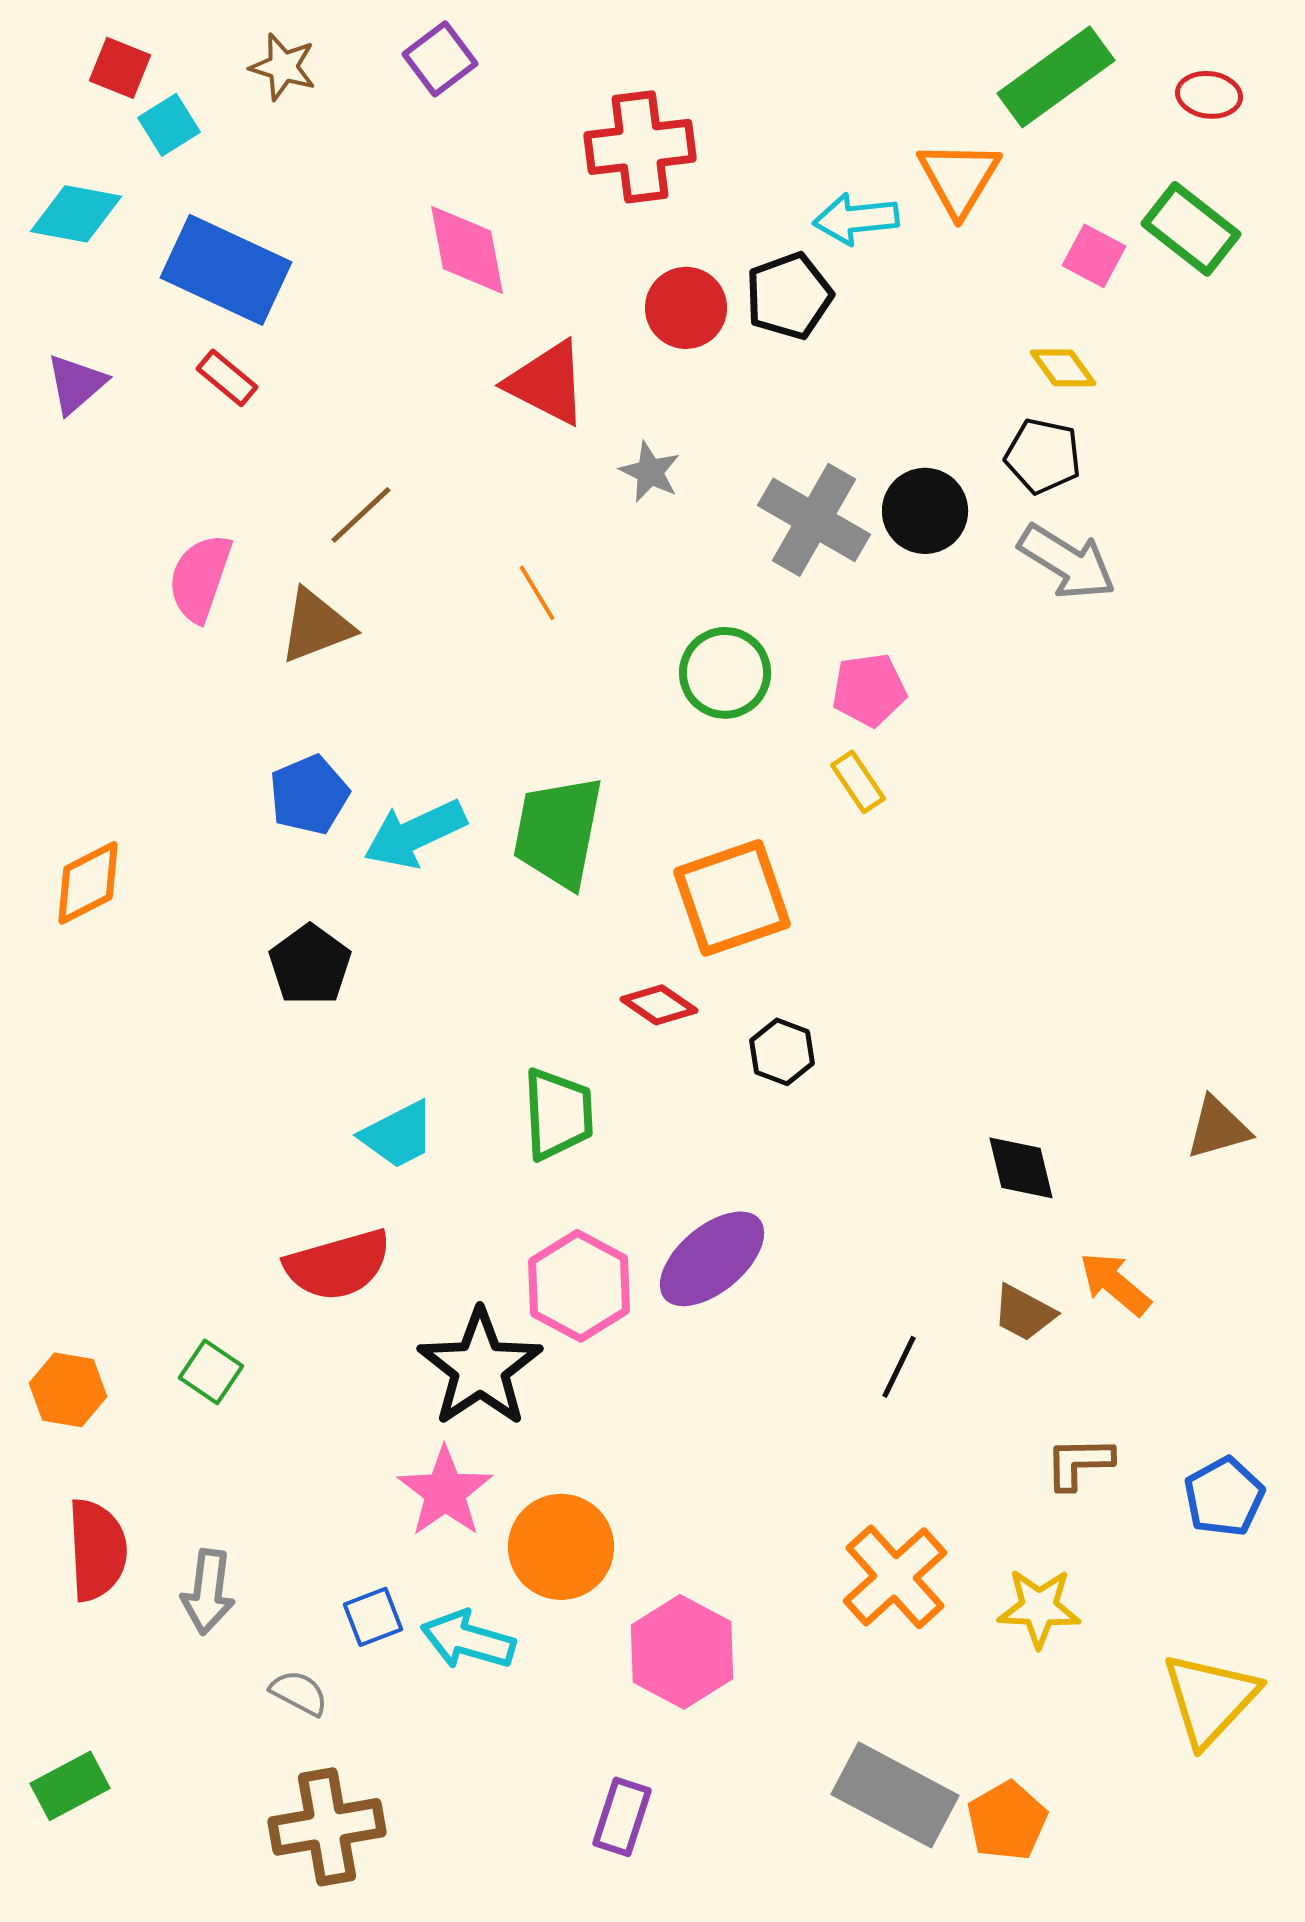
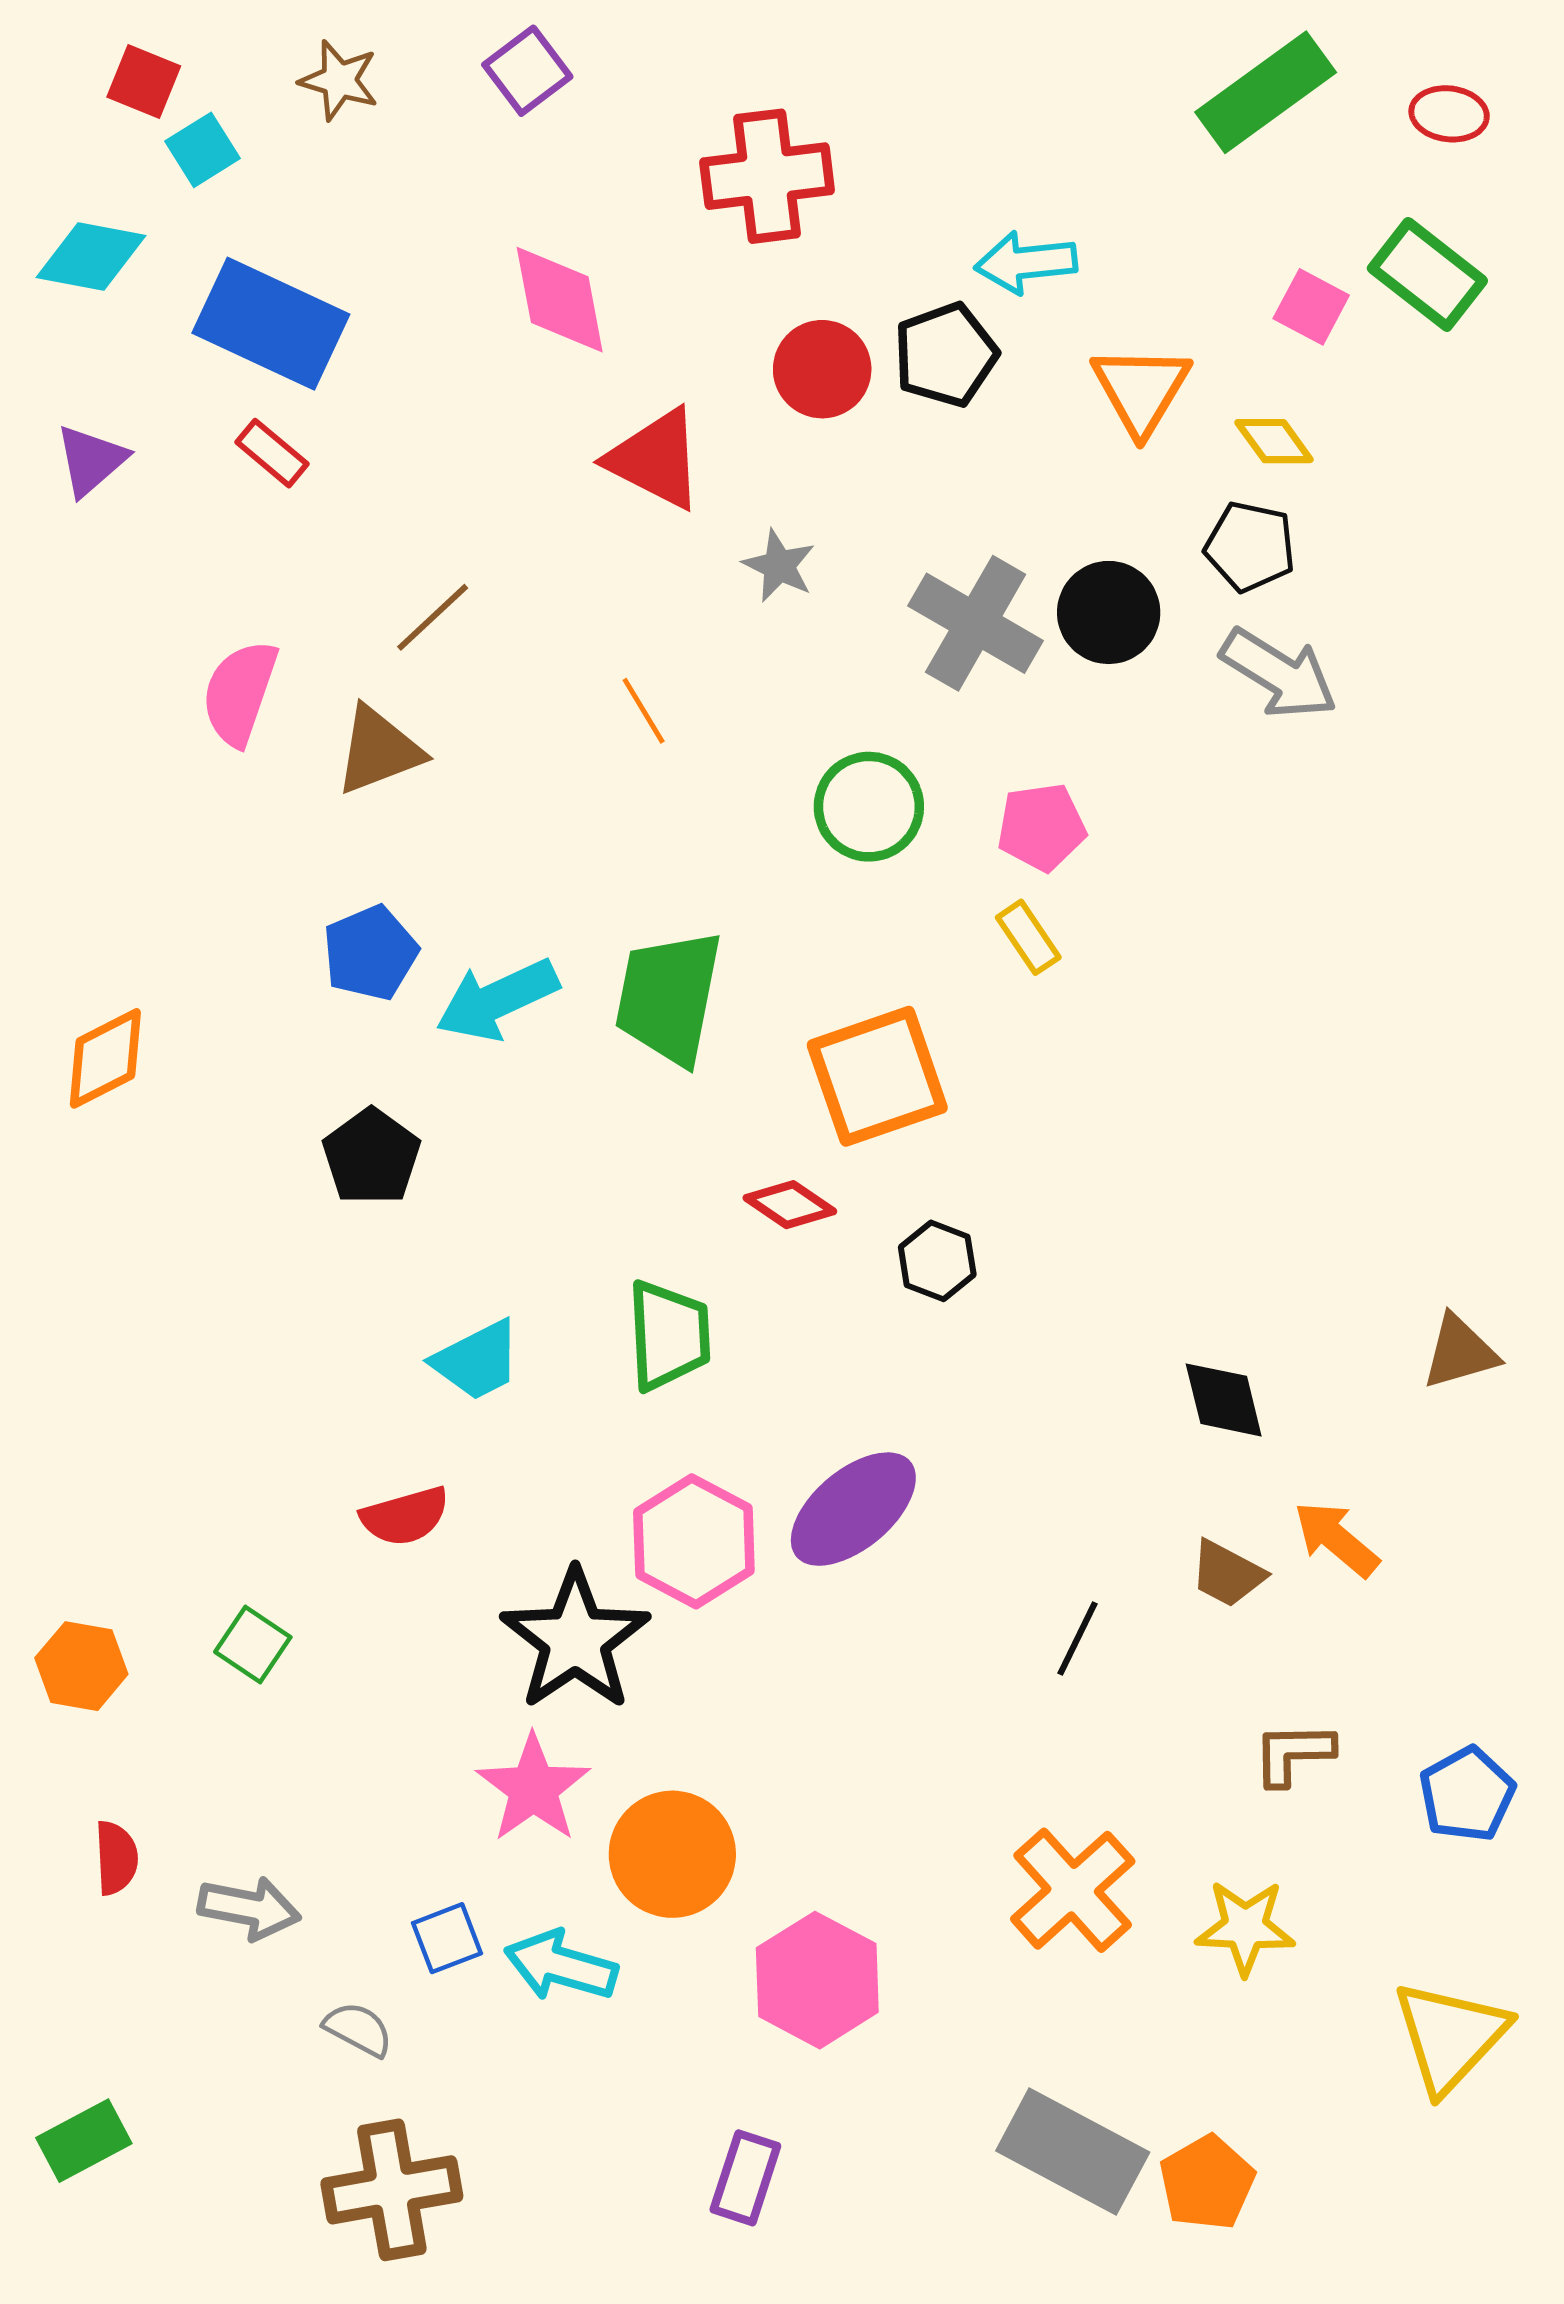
orange triangle: (959, 178) -> (1141, 390), moved
red semicircle: (338, 1265) -> (405, 1516), size x0.7
red semicircle: (97, 1550) -> (116, 1858), size x0.6
gray arrow: (208, 1592) -> (249, 1908), turned -86

